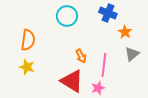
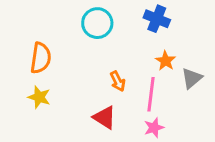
orange star: (125, 32) -> (166, 61), moved
red triangle: (72, 81) -> (105, 117), size x0.7
pink star: (98, 88) -> (154, 128), moved

